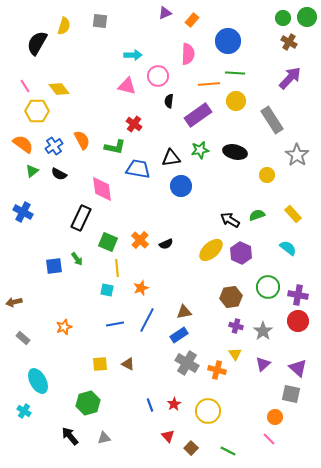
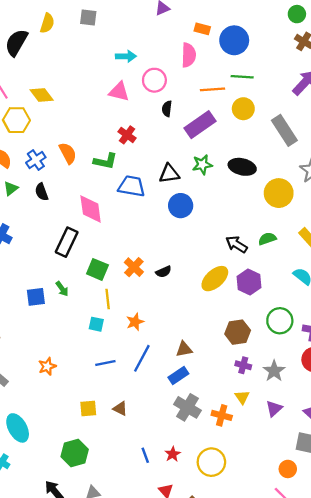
orange rectangle: (192, 20) -> (202, 29), moved, turned 64
black semicircle: (59, 174) -> (42, 192), turned 42
yellow circle: (267, 175) -> (279, 193), size x1.6

